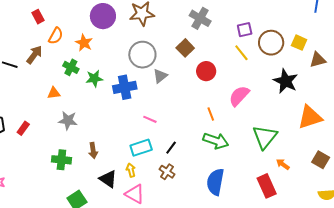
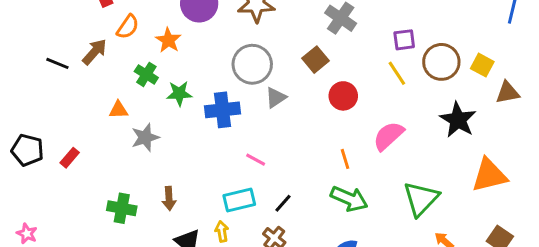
gray star: (68, 120) -> (145, 137), moved, turned -30

